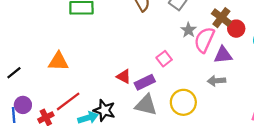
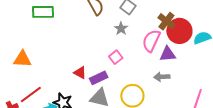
red circle: (236, 29) -> (179, 31), size x1.6
gray star: (189, 30) -> (121, 29), moved

